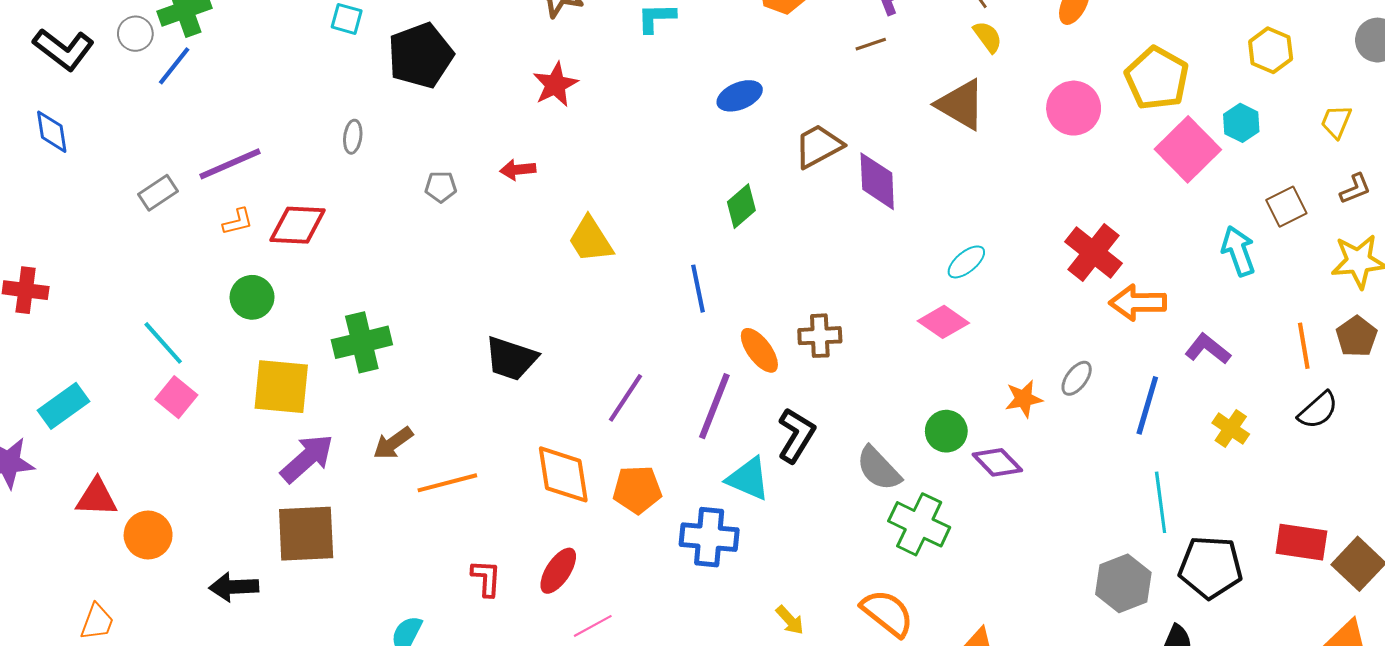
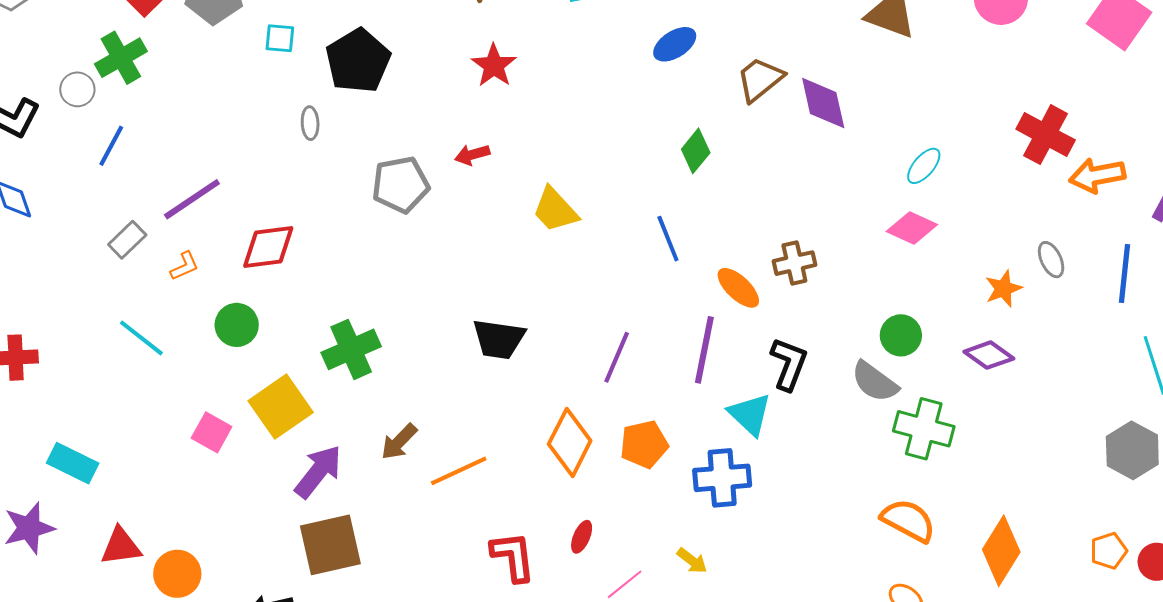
blue line: (174, 66) -> (111, 146), moved
gray ellipse: (353, 137) -> (310, 123), moved
gray pentagon: (441, 187) -> (401, 185), size x1.8
orange L-shape: (238, 222) -> (185, 266), moved
cyan line: (163, 343) -> (141, 338), moved
gray ellipse: (1077, 378) -> (1051, 260), turned -51
yellow square: (281, 387) -> (281, 407), turned -30
pink square: (176, 397) -> (212, 432), moved
cyan rectangle: (63, 406) -> (73, 463), turned 72
green circle: (946, 431) -> (901, 335), moved
orange diamond: (563, 474) -> (570, 442), turned 46
cyan triangle: (748, 479) -> (750, 414), turned 30
red ellipse: (558, 571) -> (582, 537), size x0.7
red L-shape: (486, 578) -> (513, 557), size x1.4
yellow arrow: (790, 620) -> (692, 561), moved

